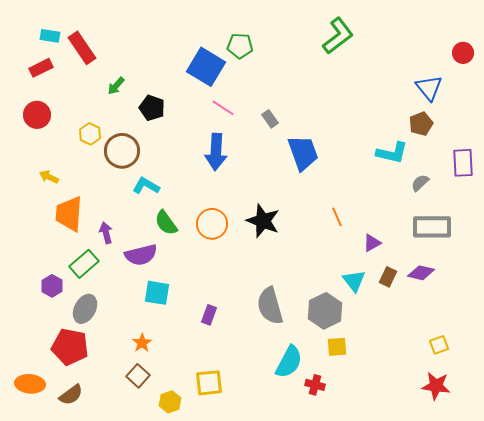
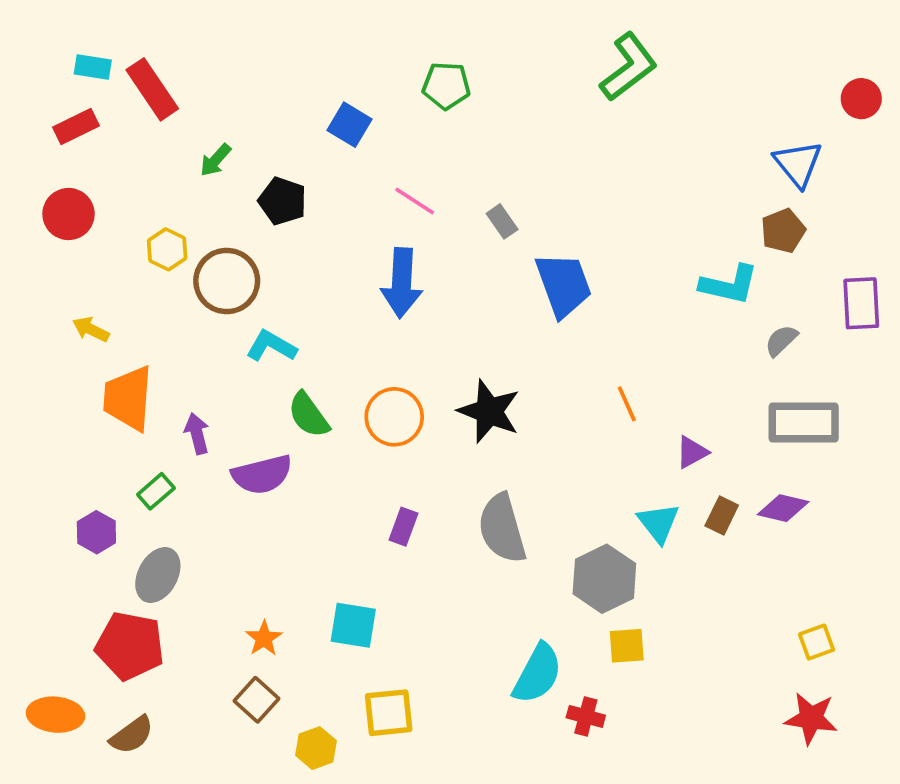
blue square: (206, 67) -> (350, 125), moved, size x0.6
green rectangle: (84, 264) -> (156, 491), size x0.7
cyan square: (157, 293) -> (353, 625), moved
gray semicircle: (270, 306) -> (502, 528), moved
purple rectangle: (209, 315) -> (403, 527), moved

